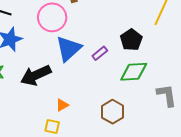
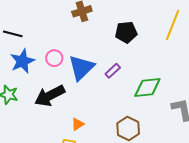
pink circle: (52, 17) -> (54, 58), moved, size x0.6
black pentagon: (131, 40) -> (126, 32), moved, turned 30

